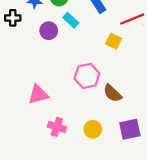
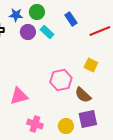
purple circle: (49, 31) -> (28, 32), moved
yellow square: (114, 41) -> (91, 65), moved
purple square: (130, 129) -> (88, 119), moved

